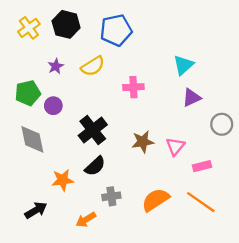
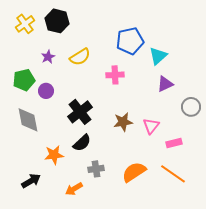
blue pentagon: (116, 30) -> (130, 41), moved

